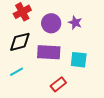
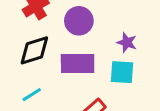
purple star: (75, 23) -> (127, 42), moved

